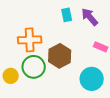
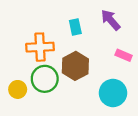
cyan rectangle: (67, 15) -> (75, 27), moved

